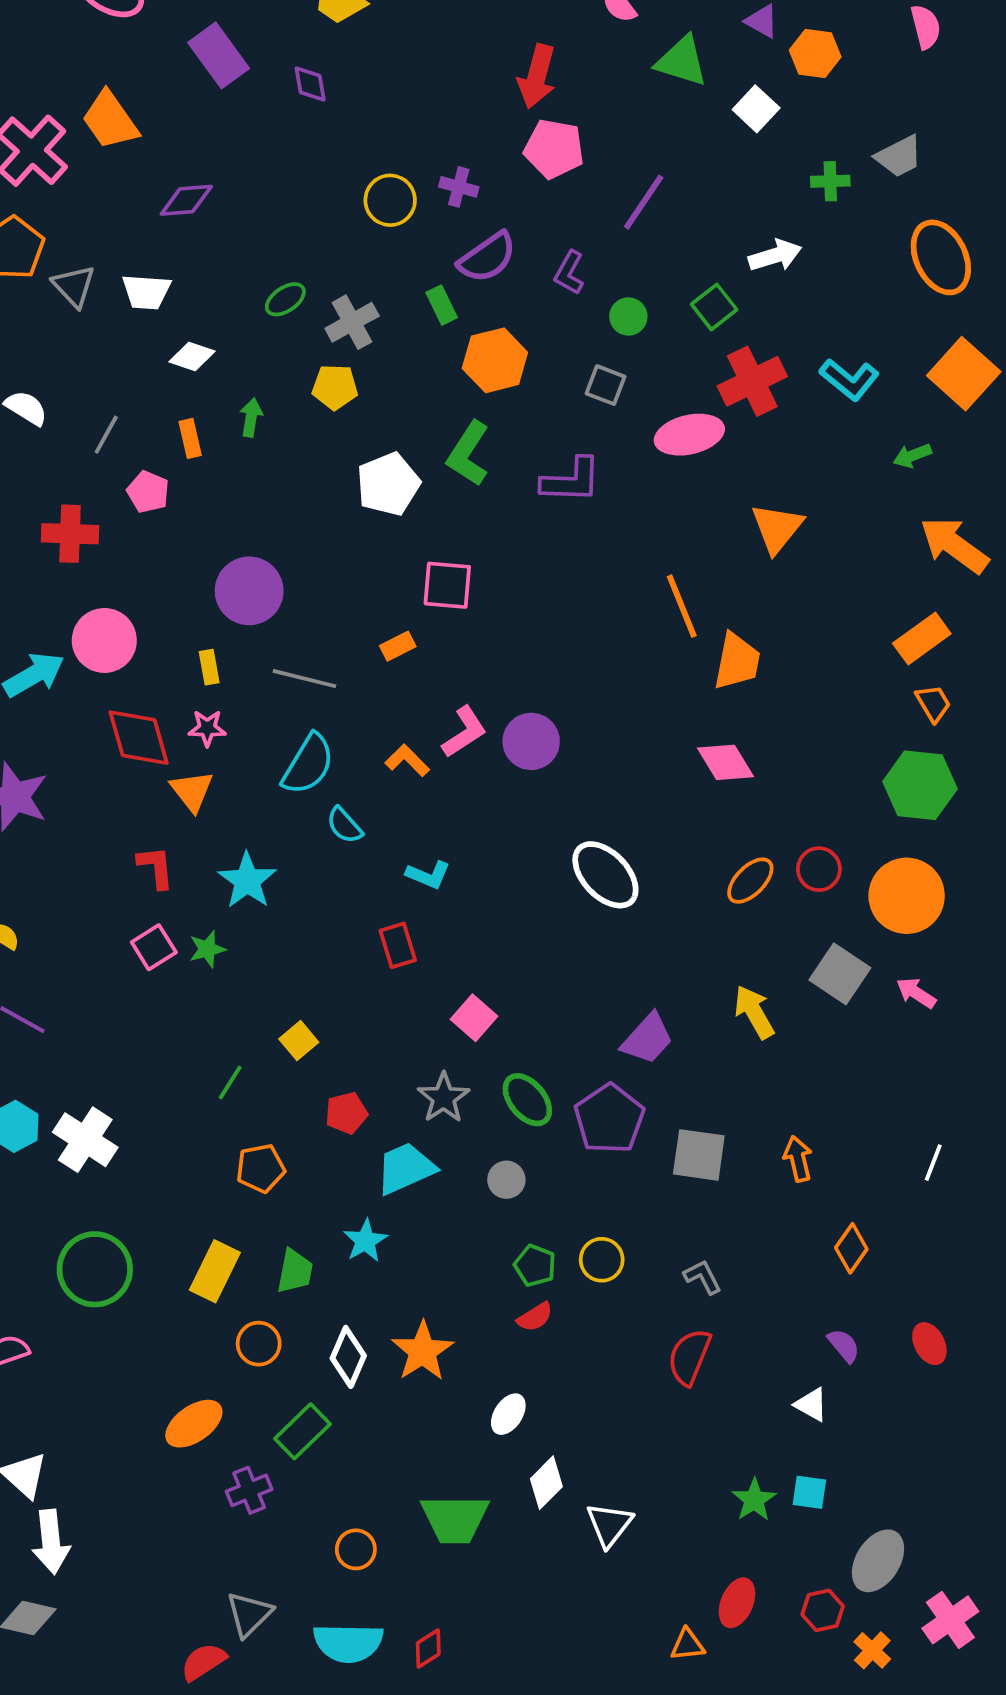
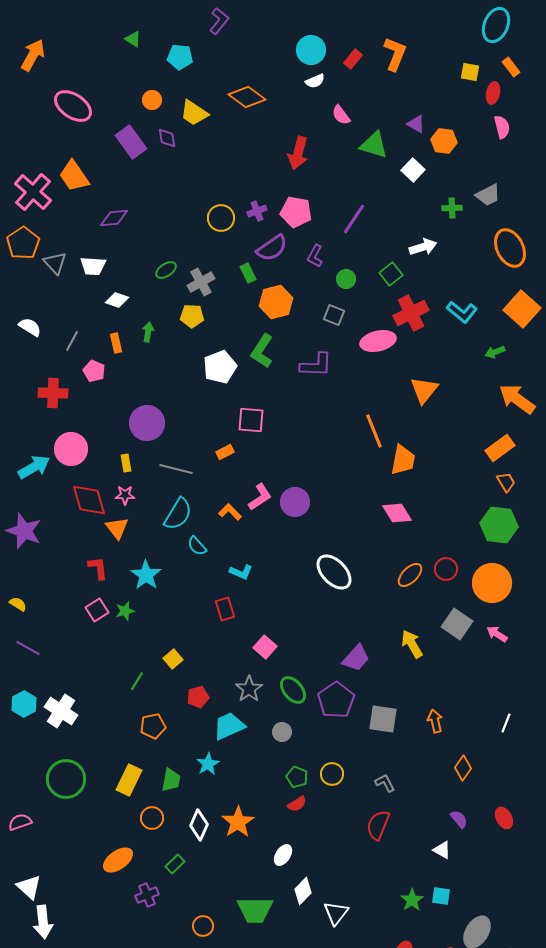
purple diamond: (310, 84) -> (167, 138), moved
pink pentagon: (554, 149) -> (296, 212), moved
purple cross: (459, 187) -> (257, 211), turned -36
green rectangle: (302, 1431) -> (175, 864), size x0.7

